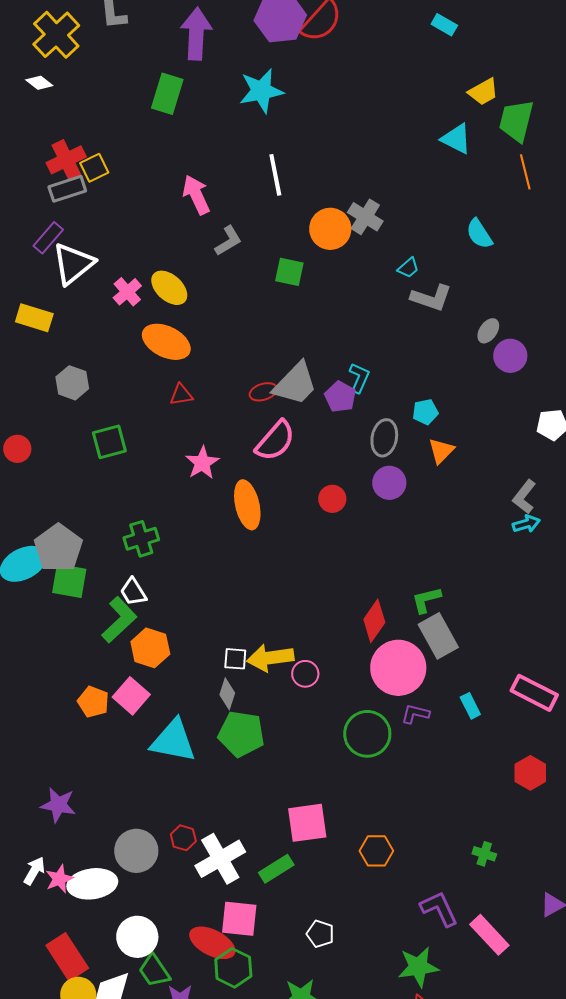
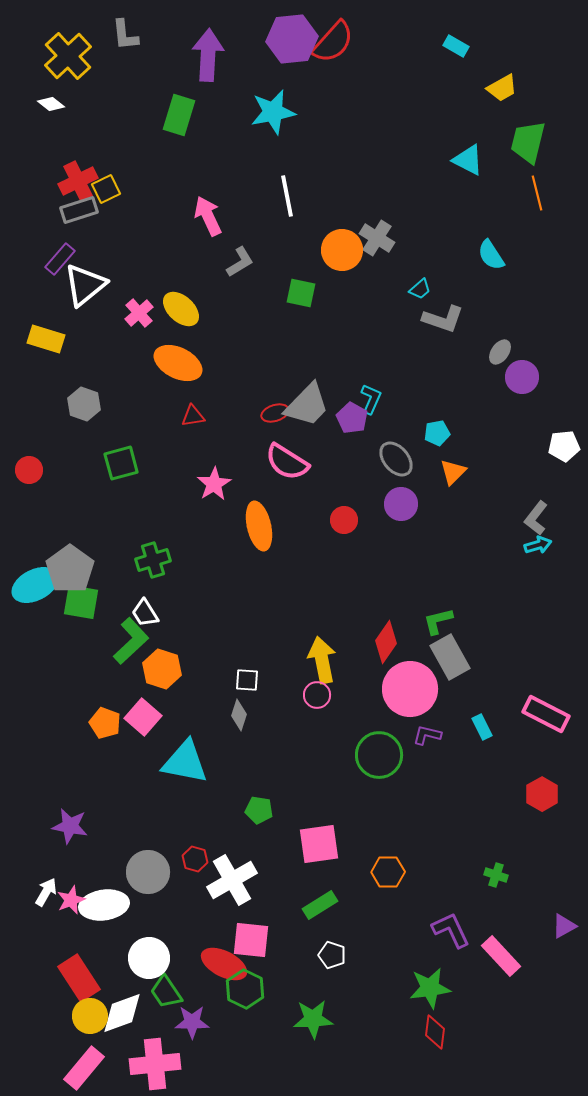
yellow trapezoid: (483, 92) -> (502, 88), moved
gray ellipse: (384, 438) -> (396, 459), turned -51
pink semicircle: (275, 441) -> (287, 462), turned 81
yellow arrow: (270, 658) -> (322, 660), moved, turned 87
green pentagon: (241, 734) -> (259, 810), moved, size x0.6
green rectangle: (276, 869) -> (320, 905), moved

